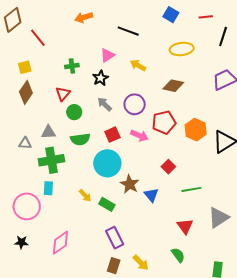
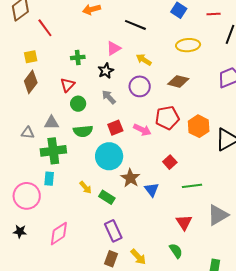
purple circle: (135, 104) -> (140, 86), moved

